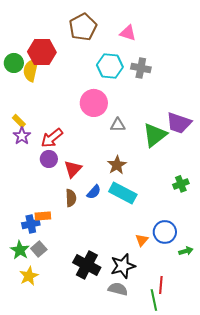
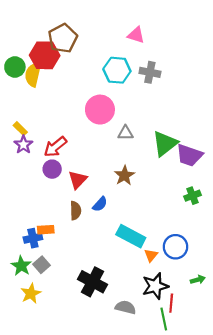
brown pentagon: (83, 27) -> (63, 38), moved
purple trapezoid: (179, 123) -> (189, 155), moved
cyan rectangle: (123, 193) -> (131, 236), moved
green arrow: (186, 251) -> (198, 280), moved
black star: (123, 266) -> (155, 286), moved

